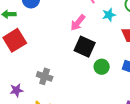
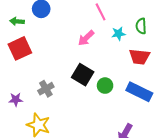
black square: (85, 47) -> (83, 75), moved
gray cross: (45, 76) -> (46, 89), turned 35

